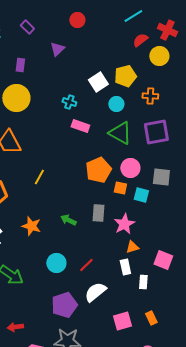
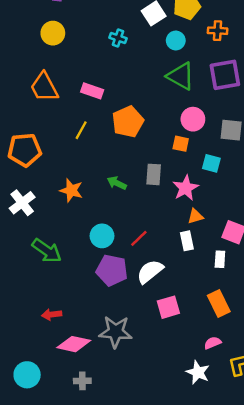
yellow circle: (16, 98) -> (53, 33), size x0.7
pink rectangle: (80, 126) -> (92, 91), moved
orange pentagon: (98, 170) -> (128, 122), moved
cyan square: (141, 195) -> (211, 163), moved
white rectangle: (143, 282) -> (220, 259), moved
purple pentagon: (64, 305) -> (112, 270), moved, turned 30
orange rectangle: (151, 318) -> (219, 303), size x1.5
pink square: (122, 321) -> (168, 307), moved

